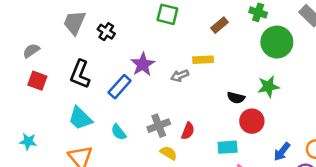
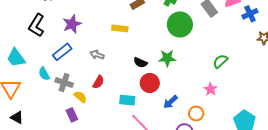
black L-shape: (80, 74) -> (36, 25), moved
gray arrow: (180, 76) -> (97, 55), moved, turned 32
blue rectangle: (120, 87) -> (62, 52), moved
gray cross: (159, 126) -> (64, 83), moved, turned 30
blue arrow: (282, 152) -> (170, 102), moved

